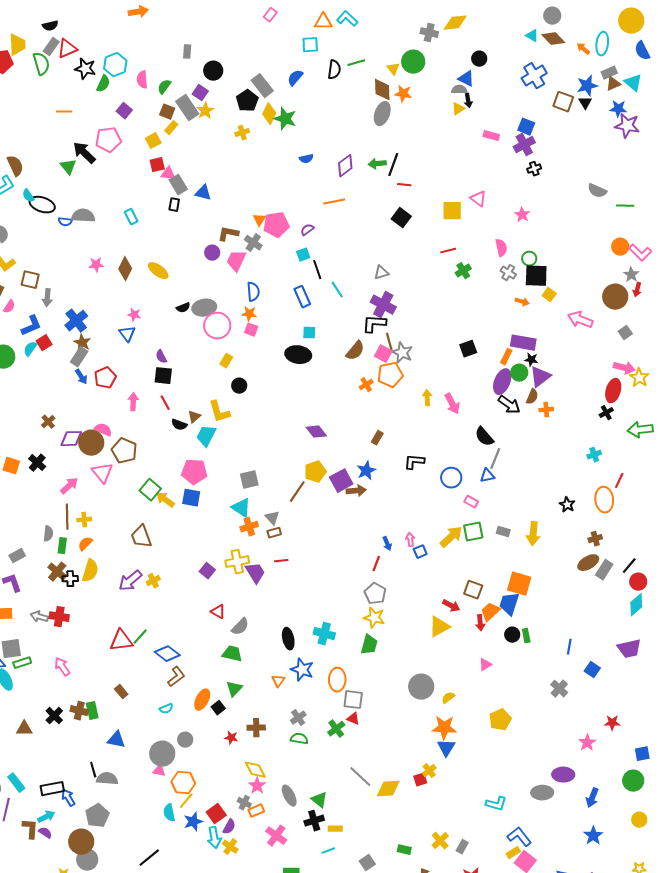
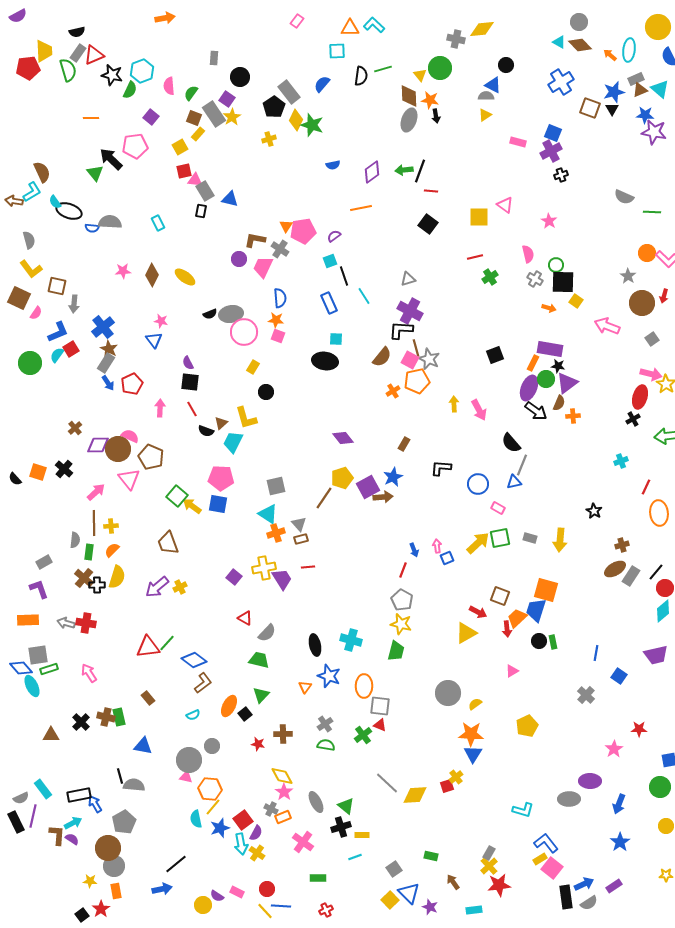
black arrow: (468, 101) -> (436, 116), moved
gray star: (631, 275) -> (628, 276), moved
orange ellipse: (604, 500) -> (659, 513), moved
yellow cross: (440, 841) -> (489, 866), moved

